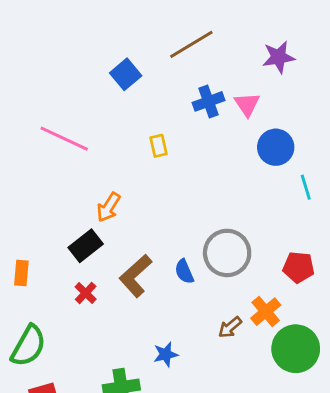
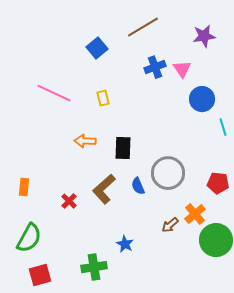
yellow rectangle: (158, 146) -> (103, 98), moved
orange arrow: (108, 207) -> (85, 141), turned 60
black rectangle: (86, 246) -> (123, 148), moved, turned -50
blue star: (166, 354) -> (125, 244), turned -30

